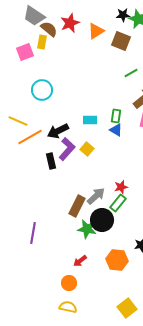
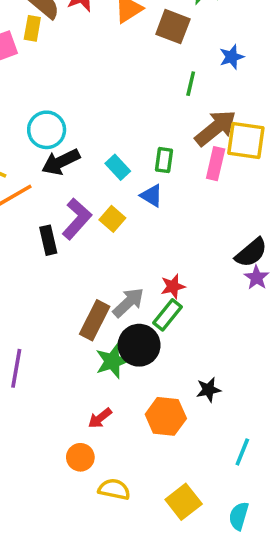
green line: (131, 73) -> (191, 84), turned -48
cyan circle: (42, 90) -> (47, 130), moved
cyan rectangle: (90, 120) -> (118, 167), turned 48
blue triangle: (116, 130) -> (152, 196), moved
black arrow: (58, 131) -> (61, 162), moved
green star: (87, 229) -> (112, 361), turned -30
yellow semicircle: (68, 307) -> (114, 489), moved

